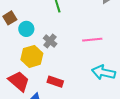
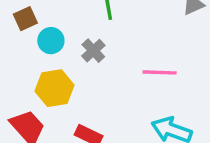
gray cross: (50, 41) -> (93, 51), moved

